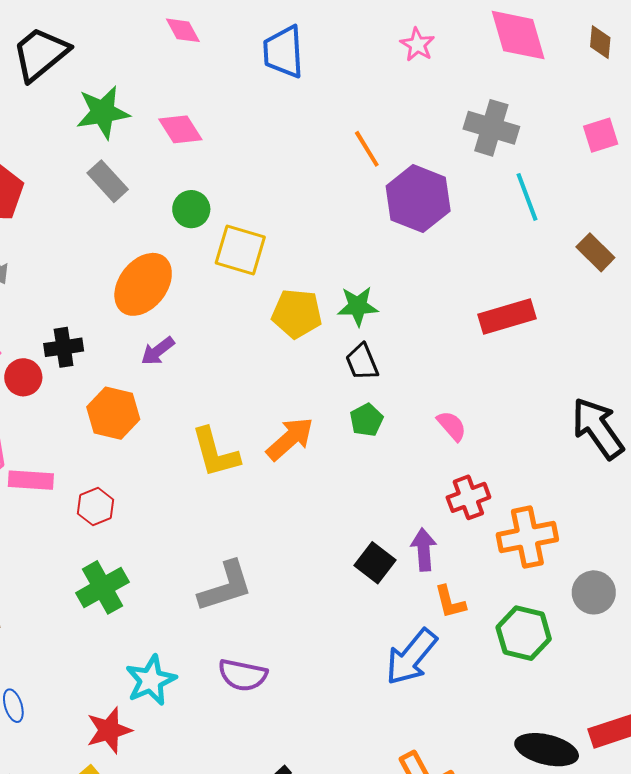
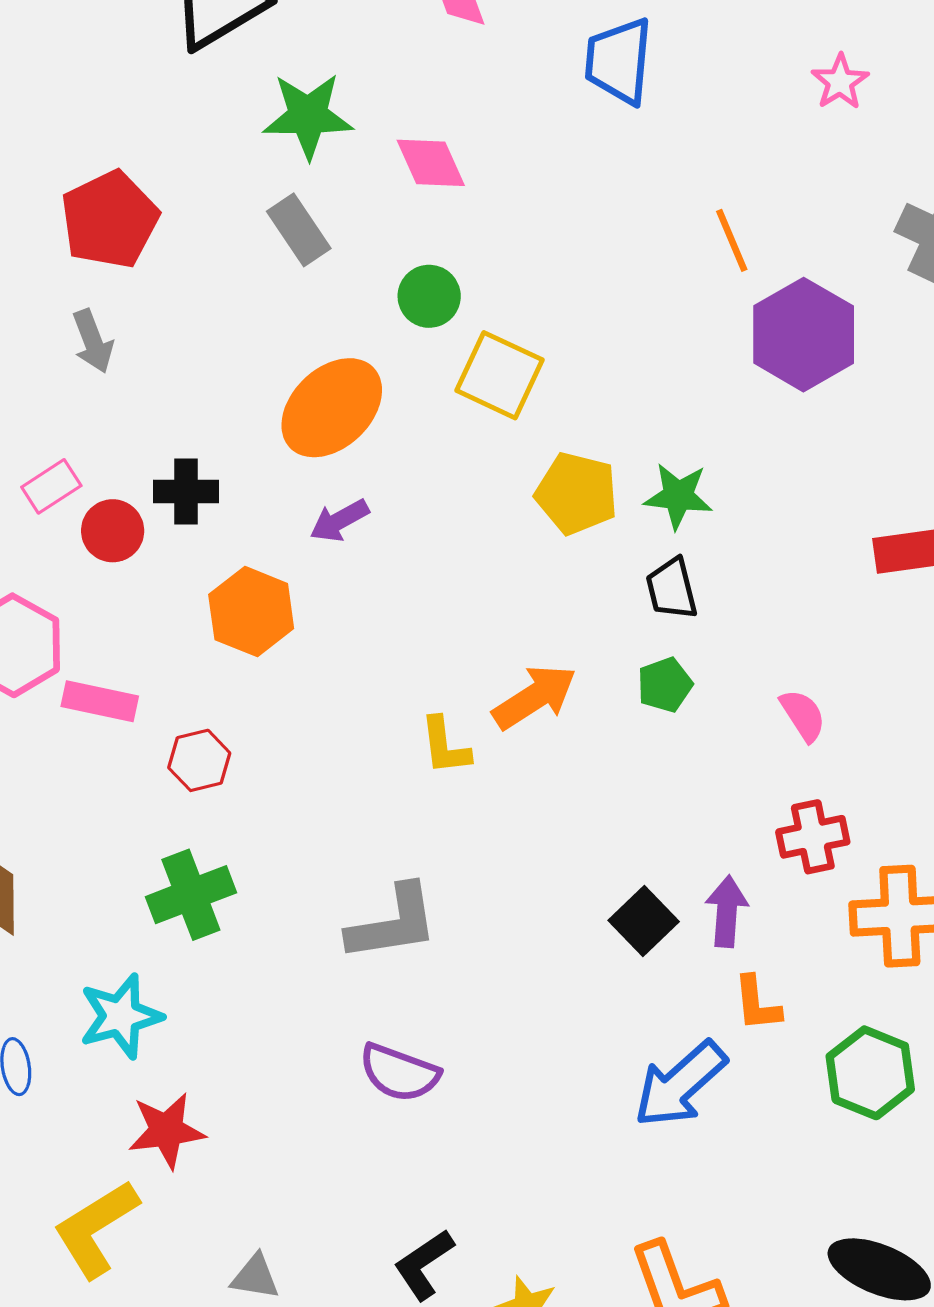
yellow L-shape: (215, 453) -> (445, 746), moved, size x0.7
cyan star: (151, 680) -> (121, 1016), moved

